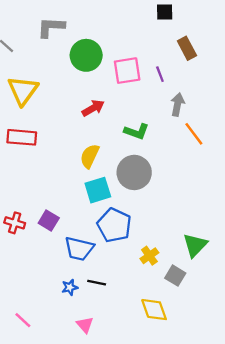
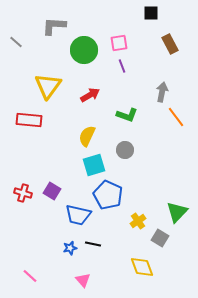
pink square: (127, 71) -> (119, 43), moved, size x0.7
purple line: (160, 74) -> (122, 66), moved
yellow triangle: (23, 90) -> (48, 86), moved
gray circle: (134, 172) -> (125, 150), size x0.6

